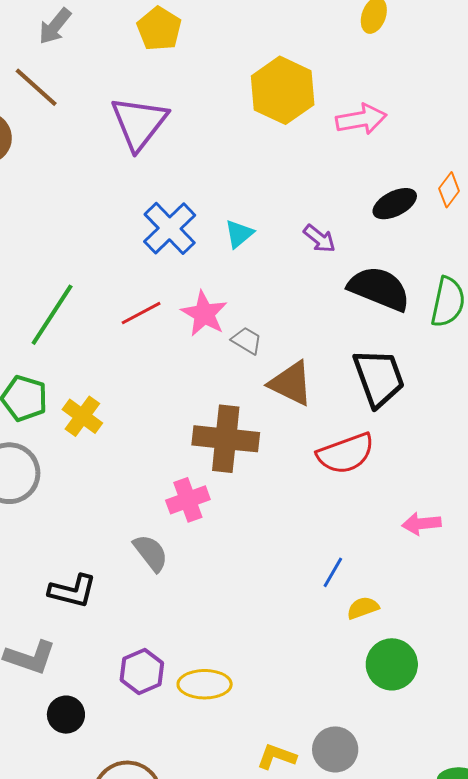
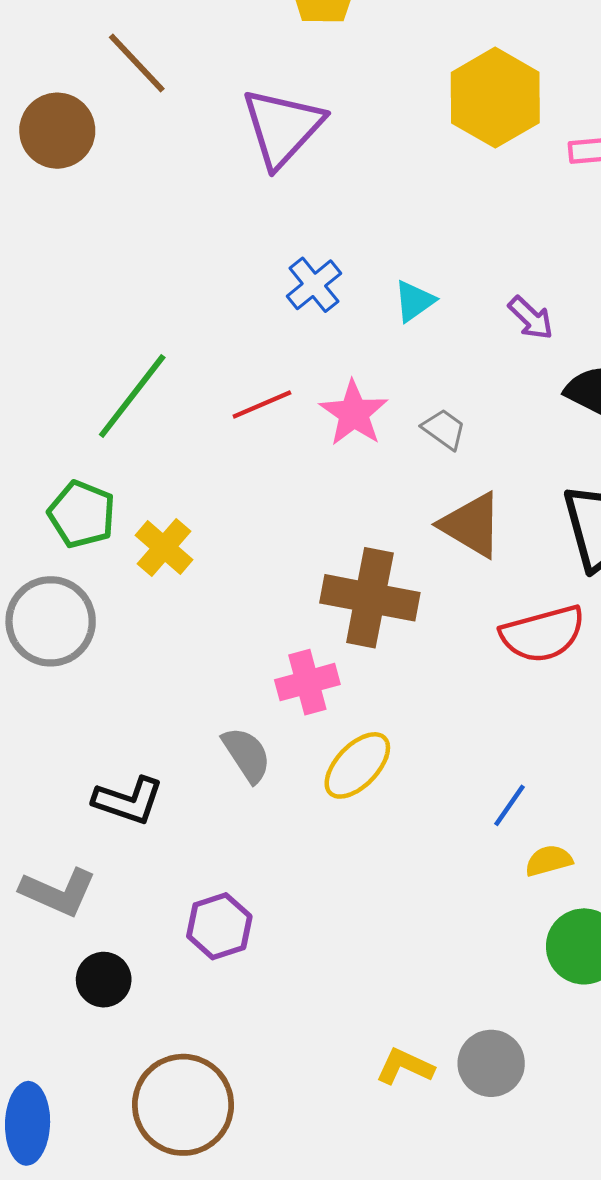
blue cross: (170, 228) -> (314, 285), size x0.7
gray trapezoid: (247, 341) -> (444, 429), moved
yellow ellipse: (205, 684) -> (357, 765), moved, turned -51

